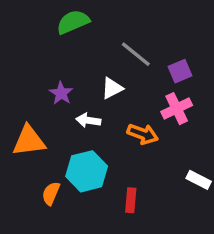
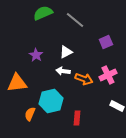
gray line: (136, 54) -> (75, 20), moved
pink cross: (177, 109) -> (108, 75), moved
white arrow: (88, 120) -> (63, 71), moved

